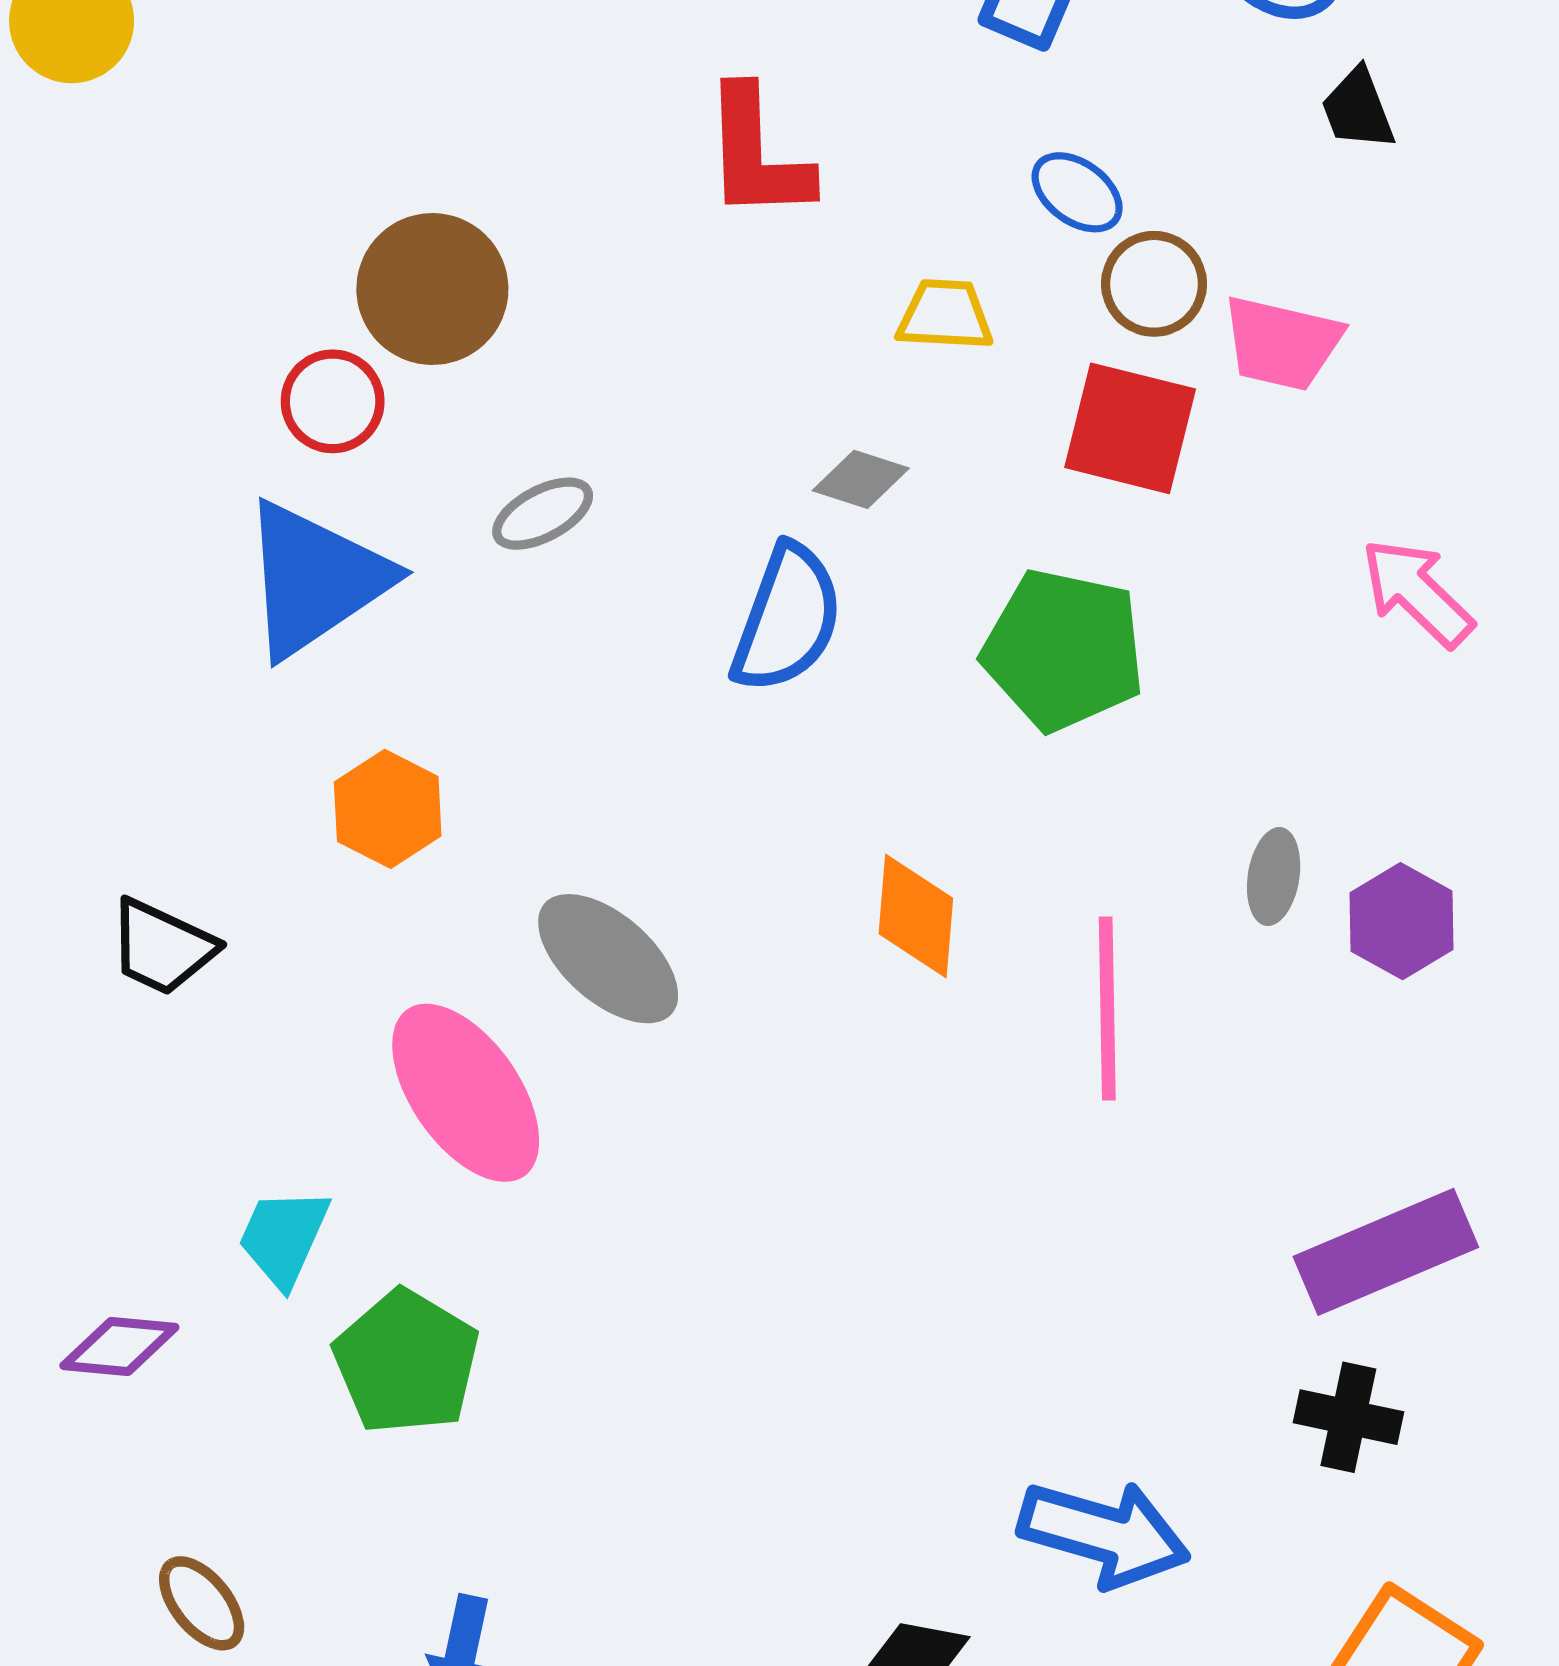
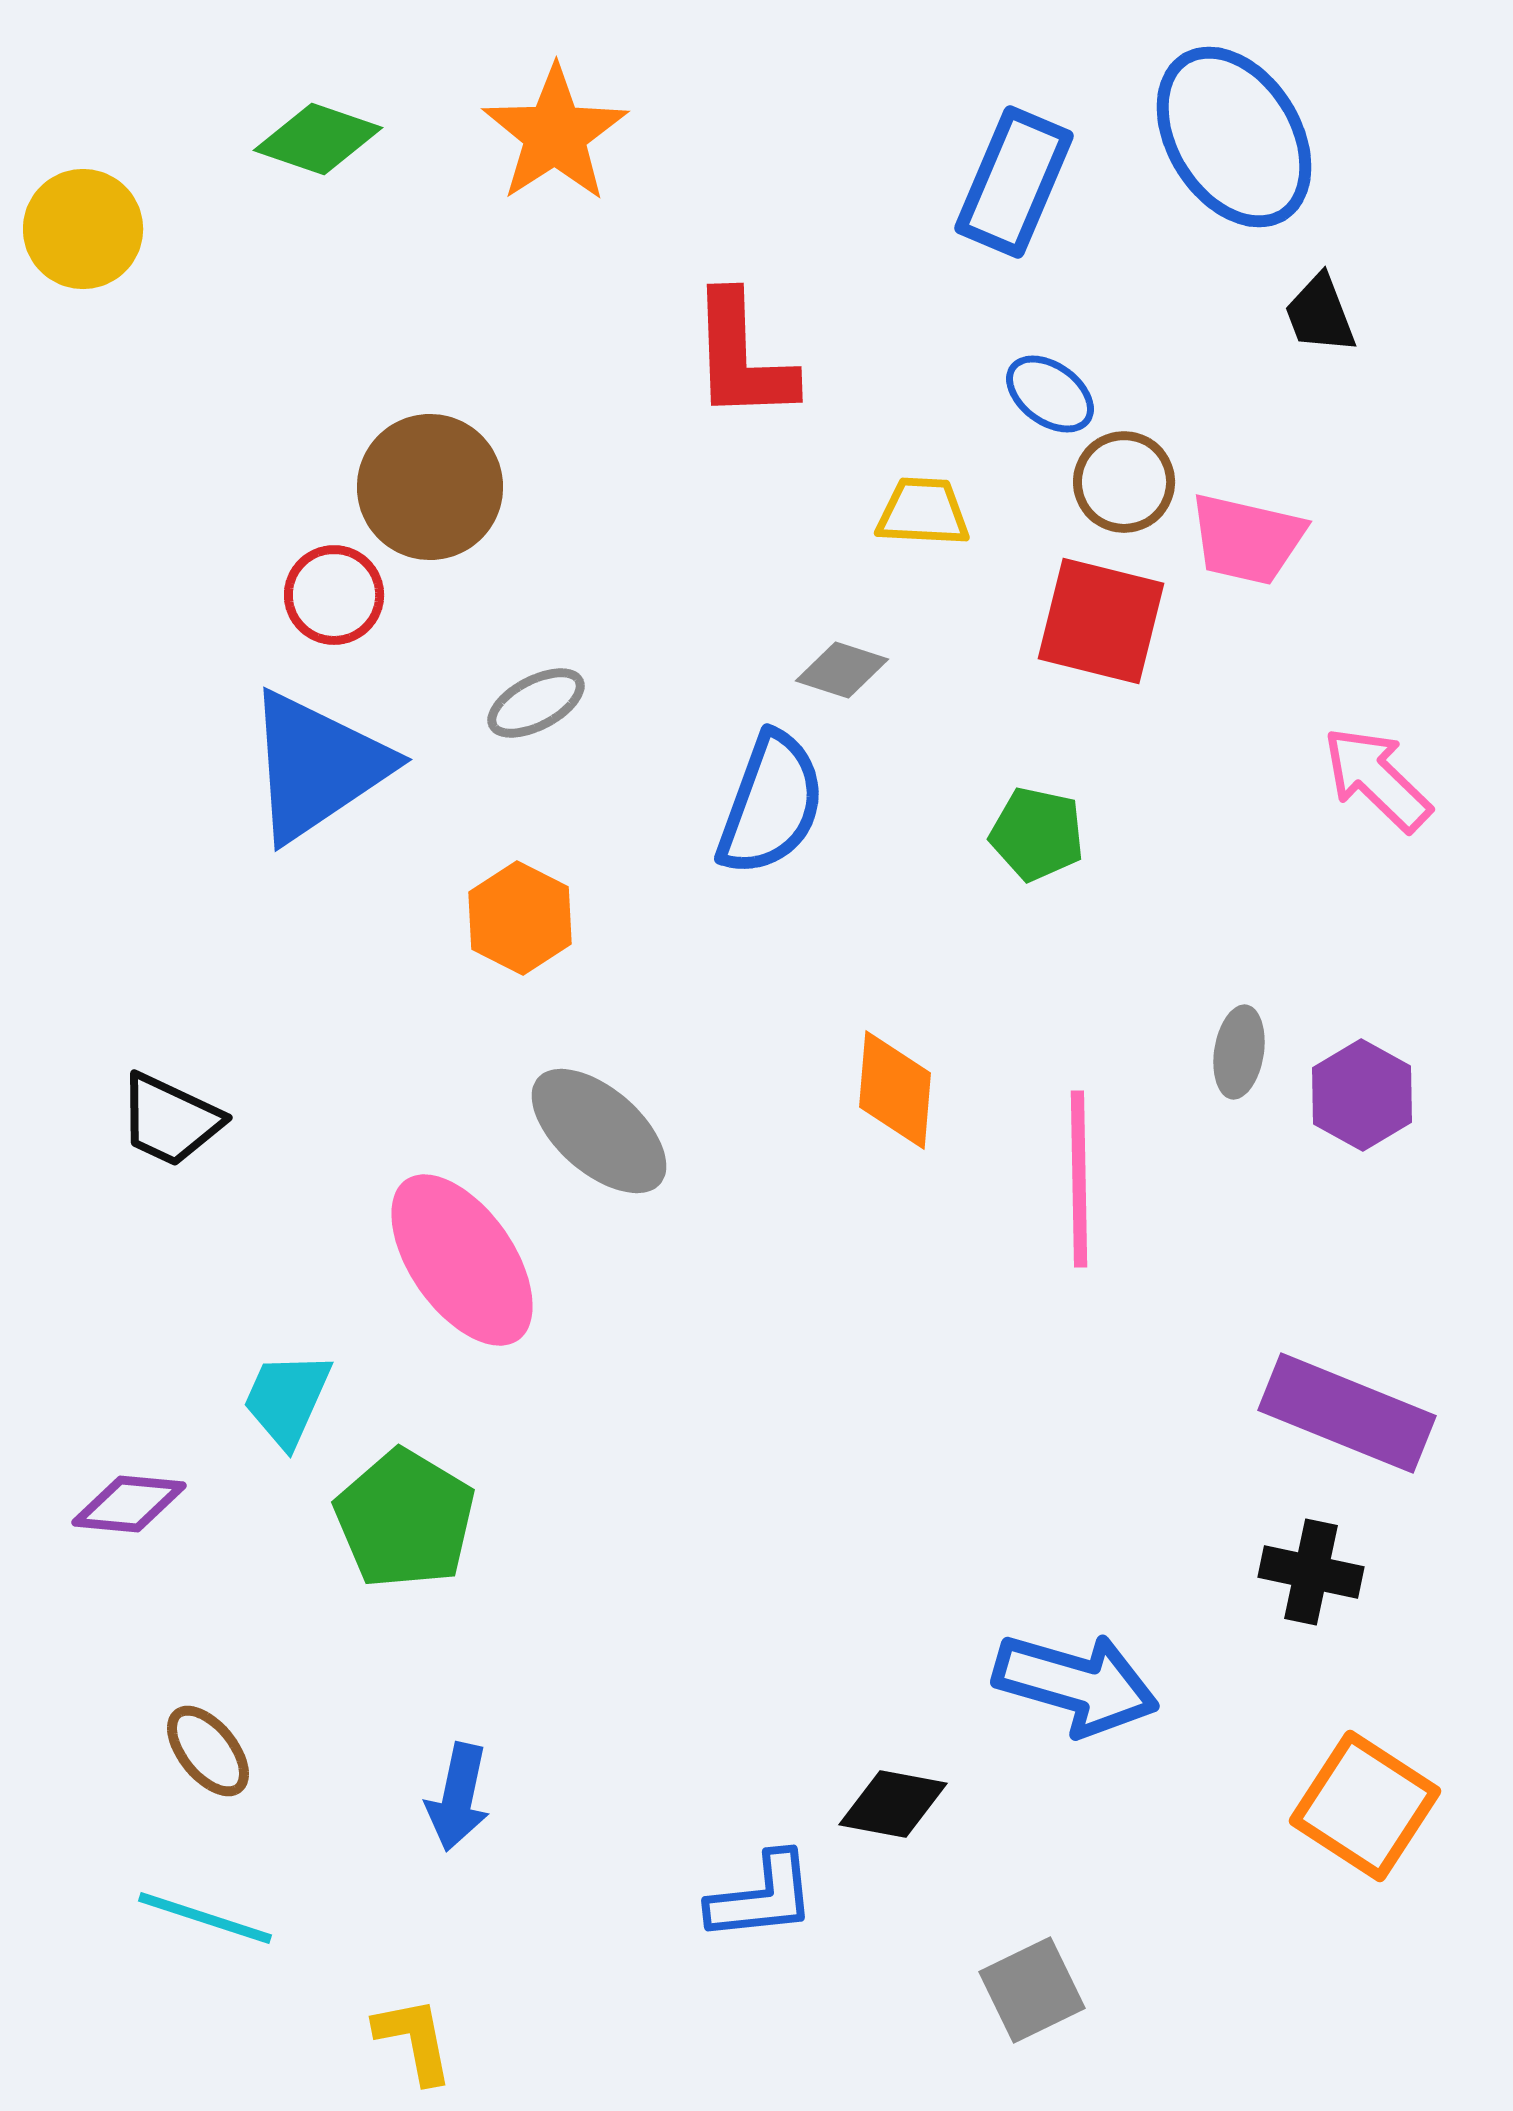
green pentagon: (1064, 650) -> (1037, 834), size x0.6
orange hexagon: (388, 809) -> (520, 918), moved
purple rectangle: (1386, 1252) -> (1347, 1413), turned 45

